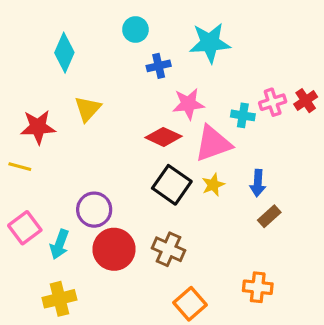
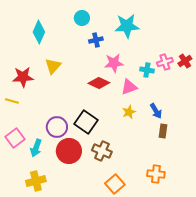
pink triangle: (213, 144) -> (129, 87), size x0.7
blue arrow: (258, 183) -> (156, 111), turned -35
black square: (172, 185) -> (86, 122), moved
brown rectangle: (269, 216) -> (163, 131), turned -40

